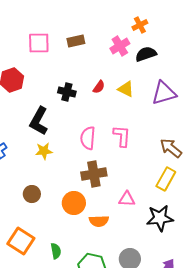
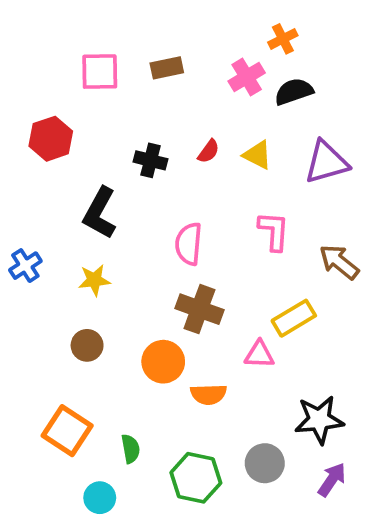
pink L-shape: (122, 136) -> (274, 231), moved
yellow star: (44, 151) -> (94, 280), moved
brown cross: (94, 174) -> (199, 309), turned 30
yellow rectangle: (166, 179) -> (294, 318), moved, turned 30
black star: (160, 218) -> (319, 420), moved

